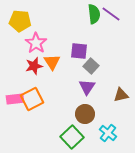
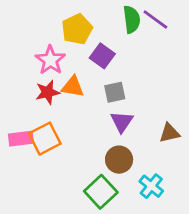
yellow pentagon: (20, 21) -> (77, 29), moved, turned -30
purple square: (79, 51) -> (102, 56), moved, turned 30
orange triangle: (52, 62) -> (73, 87), turned -48
gray square: (91, 66) -> (115, 92), moved, turned 35

